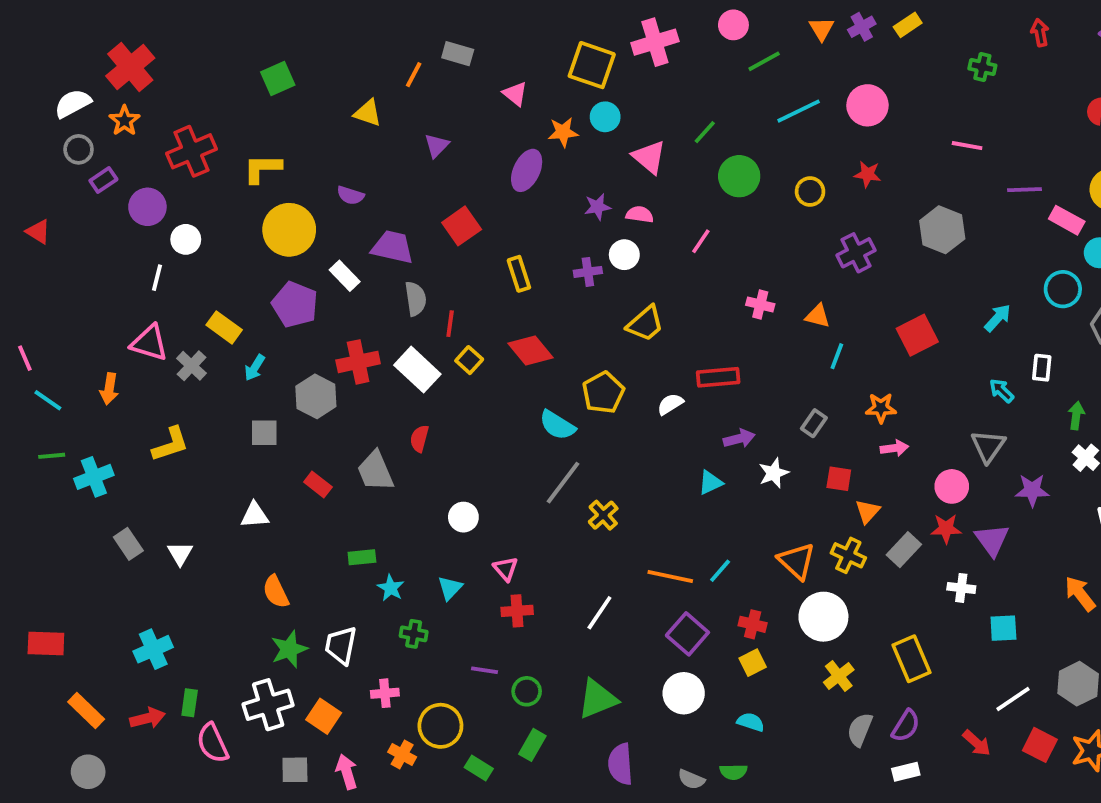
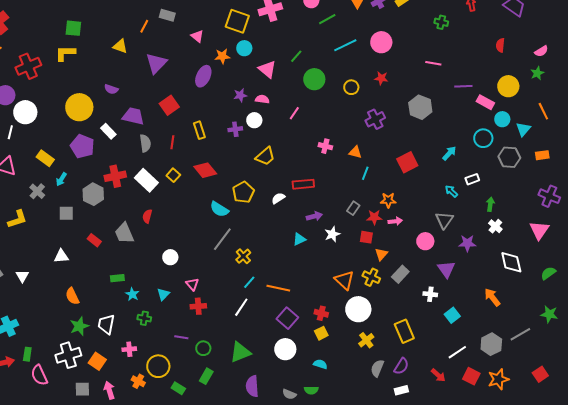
green square: (278, 79) -> (73, 28), turned 30
purple triangle: (437, 146) -> (156, 63), size x1.6
yellow L-shape: (262, 169) -> (65, 53), moved
white circle: (186, 239) -> (25, 112), size x1.5
red line: (450, 324) -> (172, 142), moved
gray cross: (191, 366) -> (37, 191), moved
white rectangle: (1042, 368) -> (472, 179), turned 64
red star: (946, 529) -> (374, 217), moved
cyan line: (720, 571) -> (249, 282), moved
cyan square: (1003, 628) -> (452, 315), turned -35

